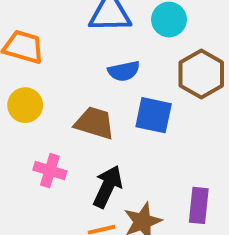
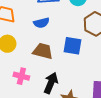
blue semicircle: (124, 71) -> (41, 23), moved

